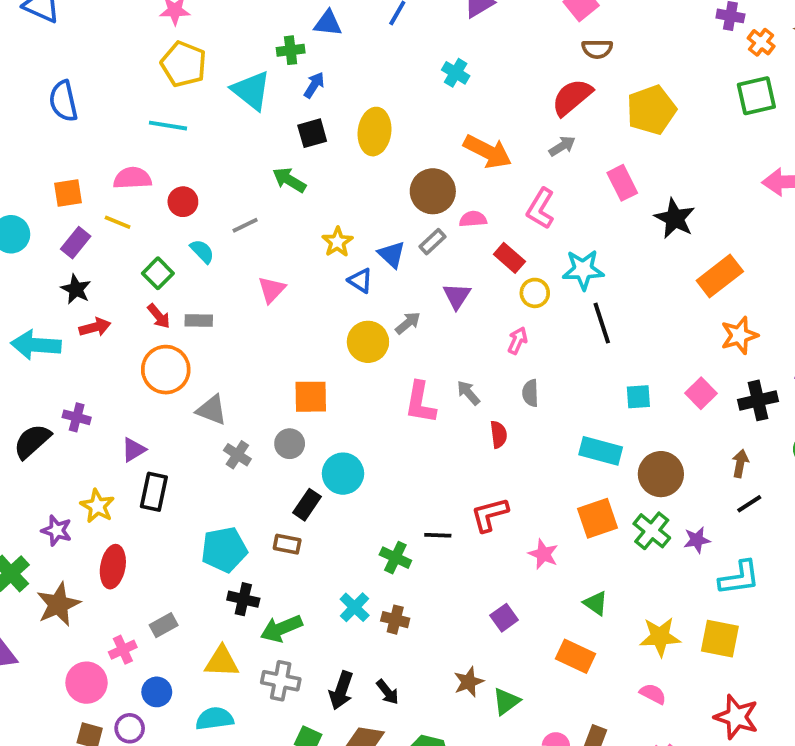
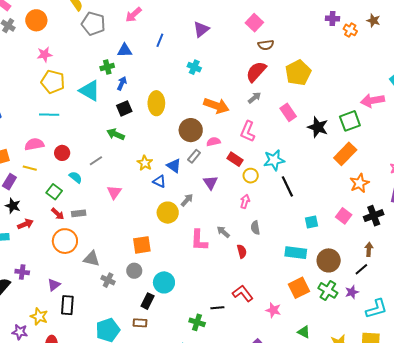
green square: (756, 96) -> (350, 121), moved
black line: (749, 504) -> (361, 269), moved
red L-shape: (490, 515) -> (243, 293), turned 75

